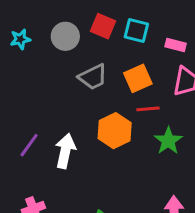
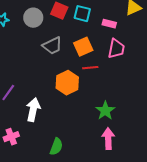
green star: (168, 141) -> (105, 111), moved
white arrow: (65, 151) -> (33, 110), moved

